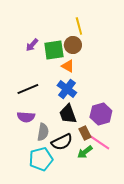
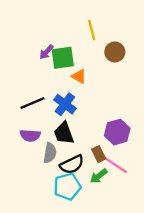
purple arrow: (32, 45) -> (46, 52), moved
brown circle: (73, 45) -> (115, 52), moved
blue cross: (67, 89) -> (65, 104), moved
black trapezoid: (68, 114) -> (64, 133), moved
cyan pentagon: (41, 159) -> (67, 187), moved

